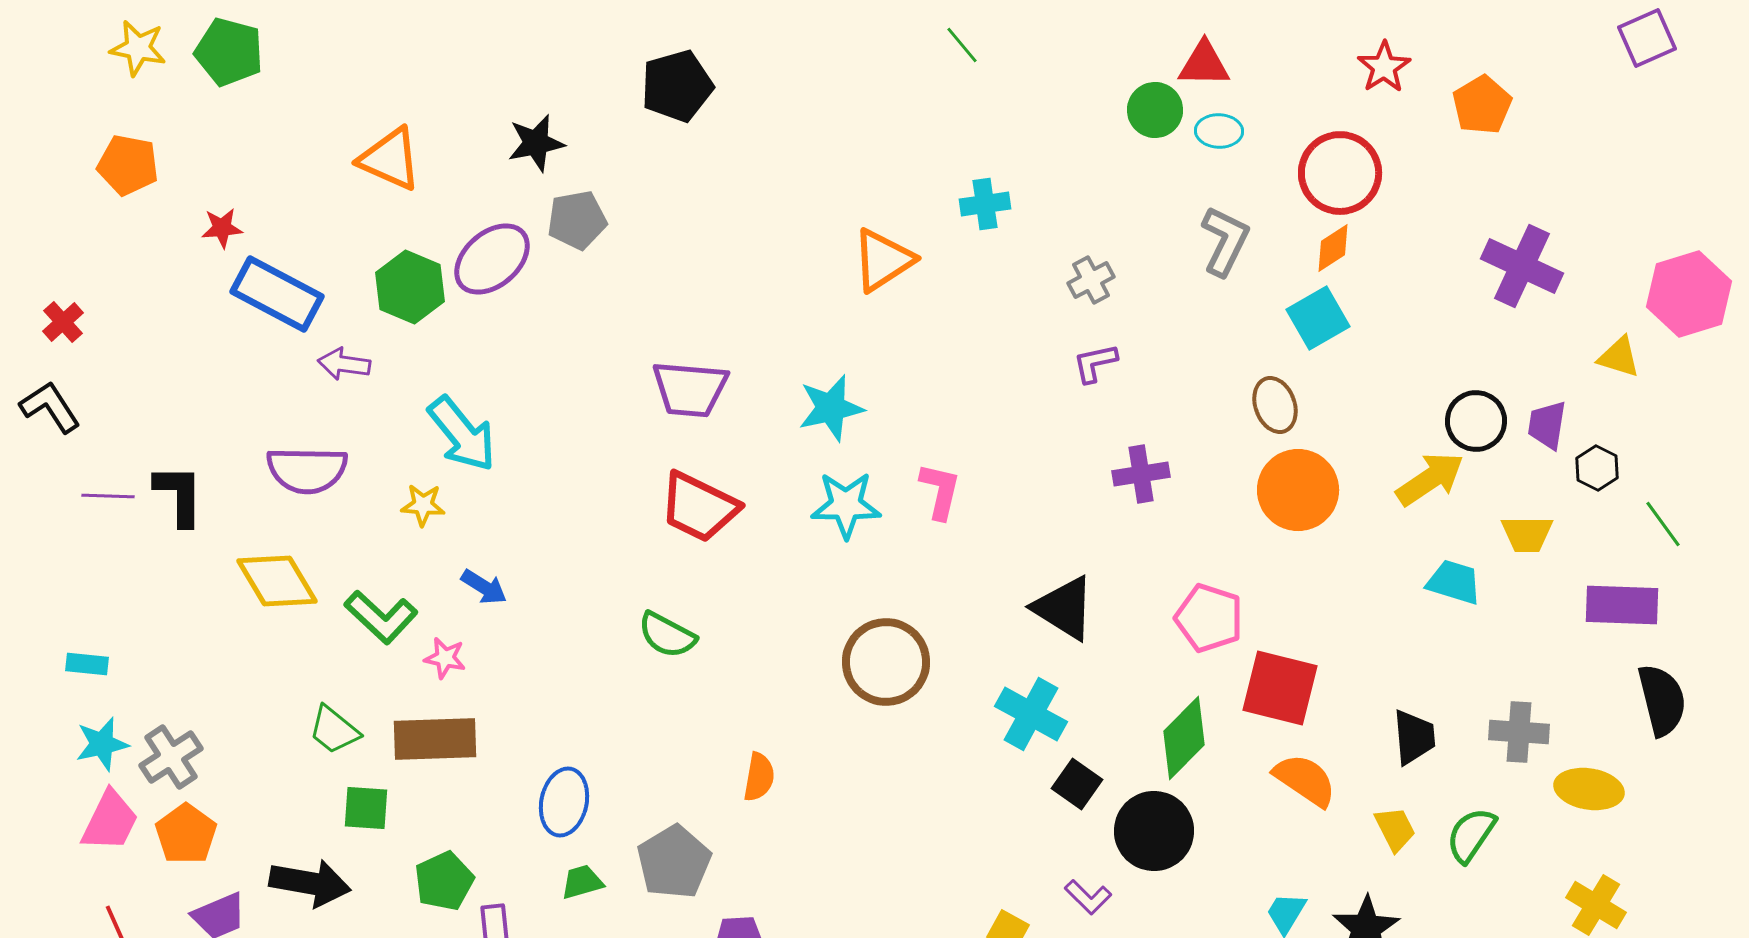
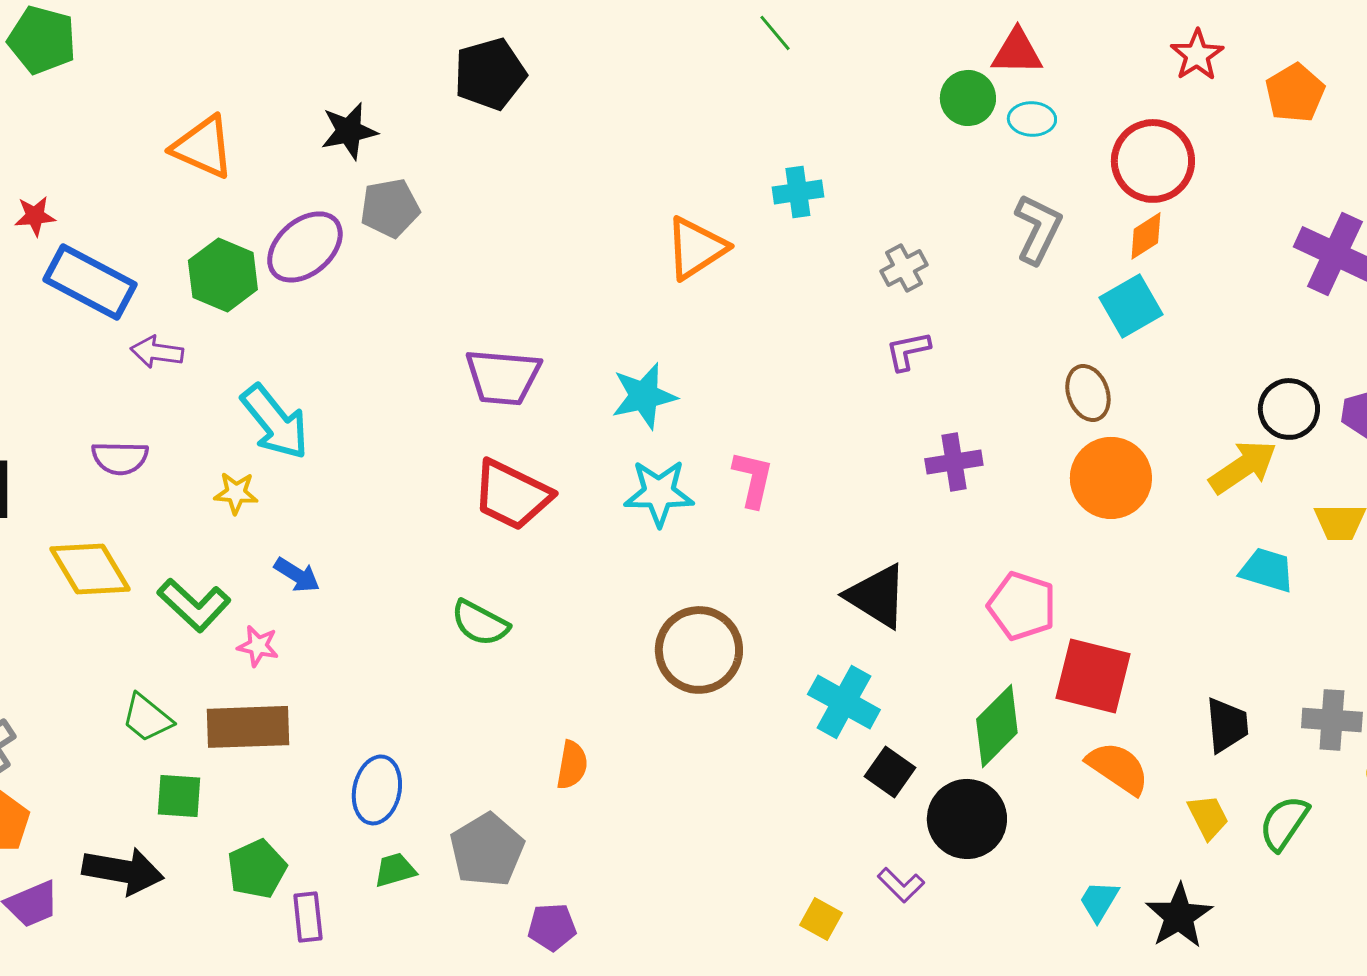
purple semicircle: (307, 470) -> (120, 458), size x0.7

